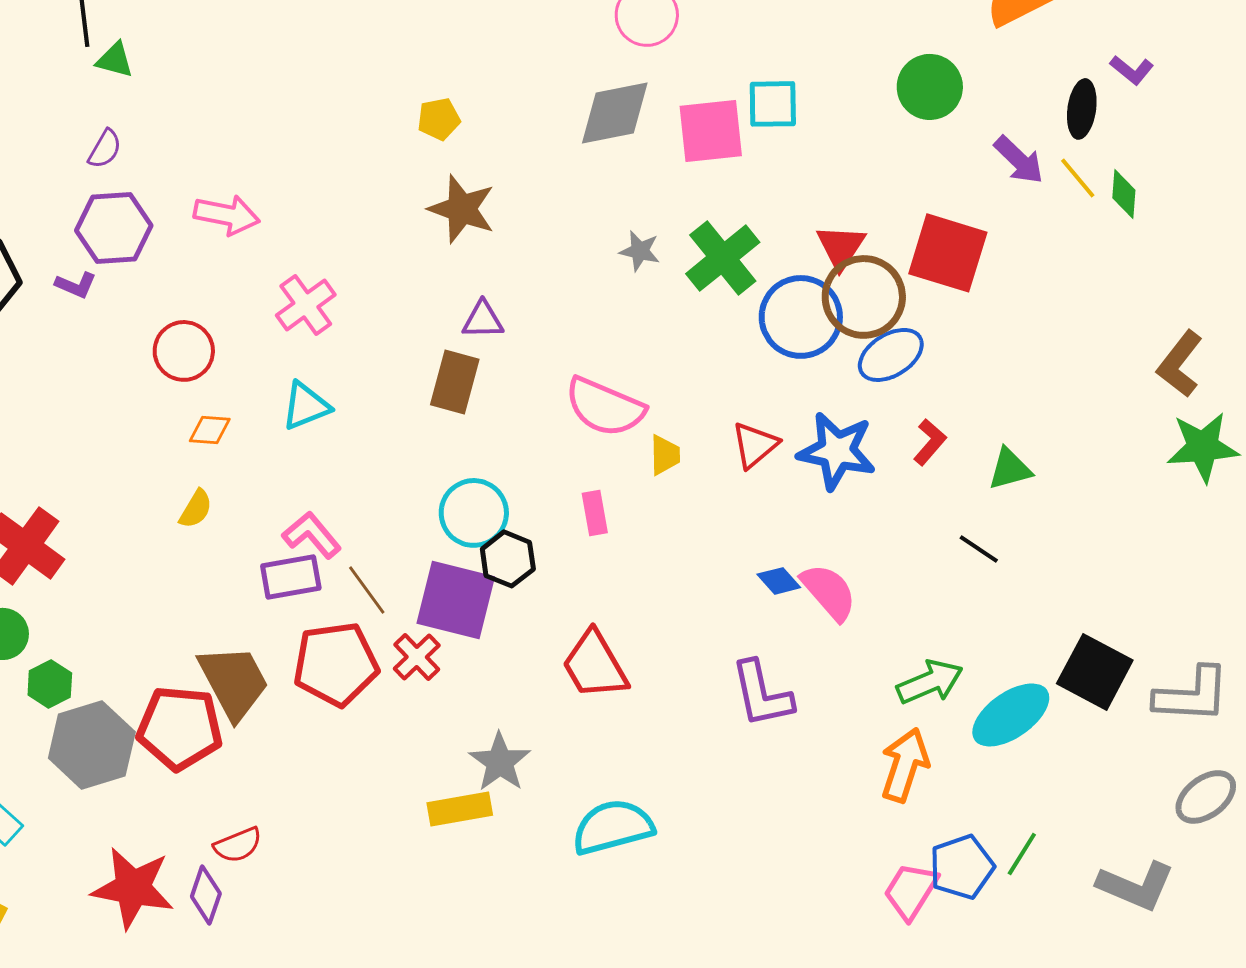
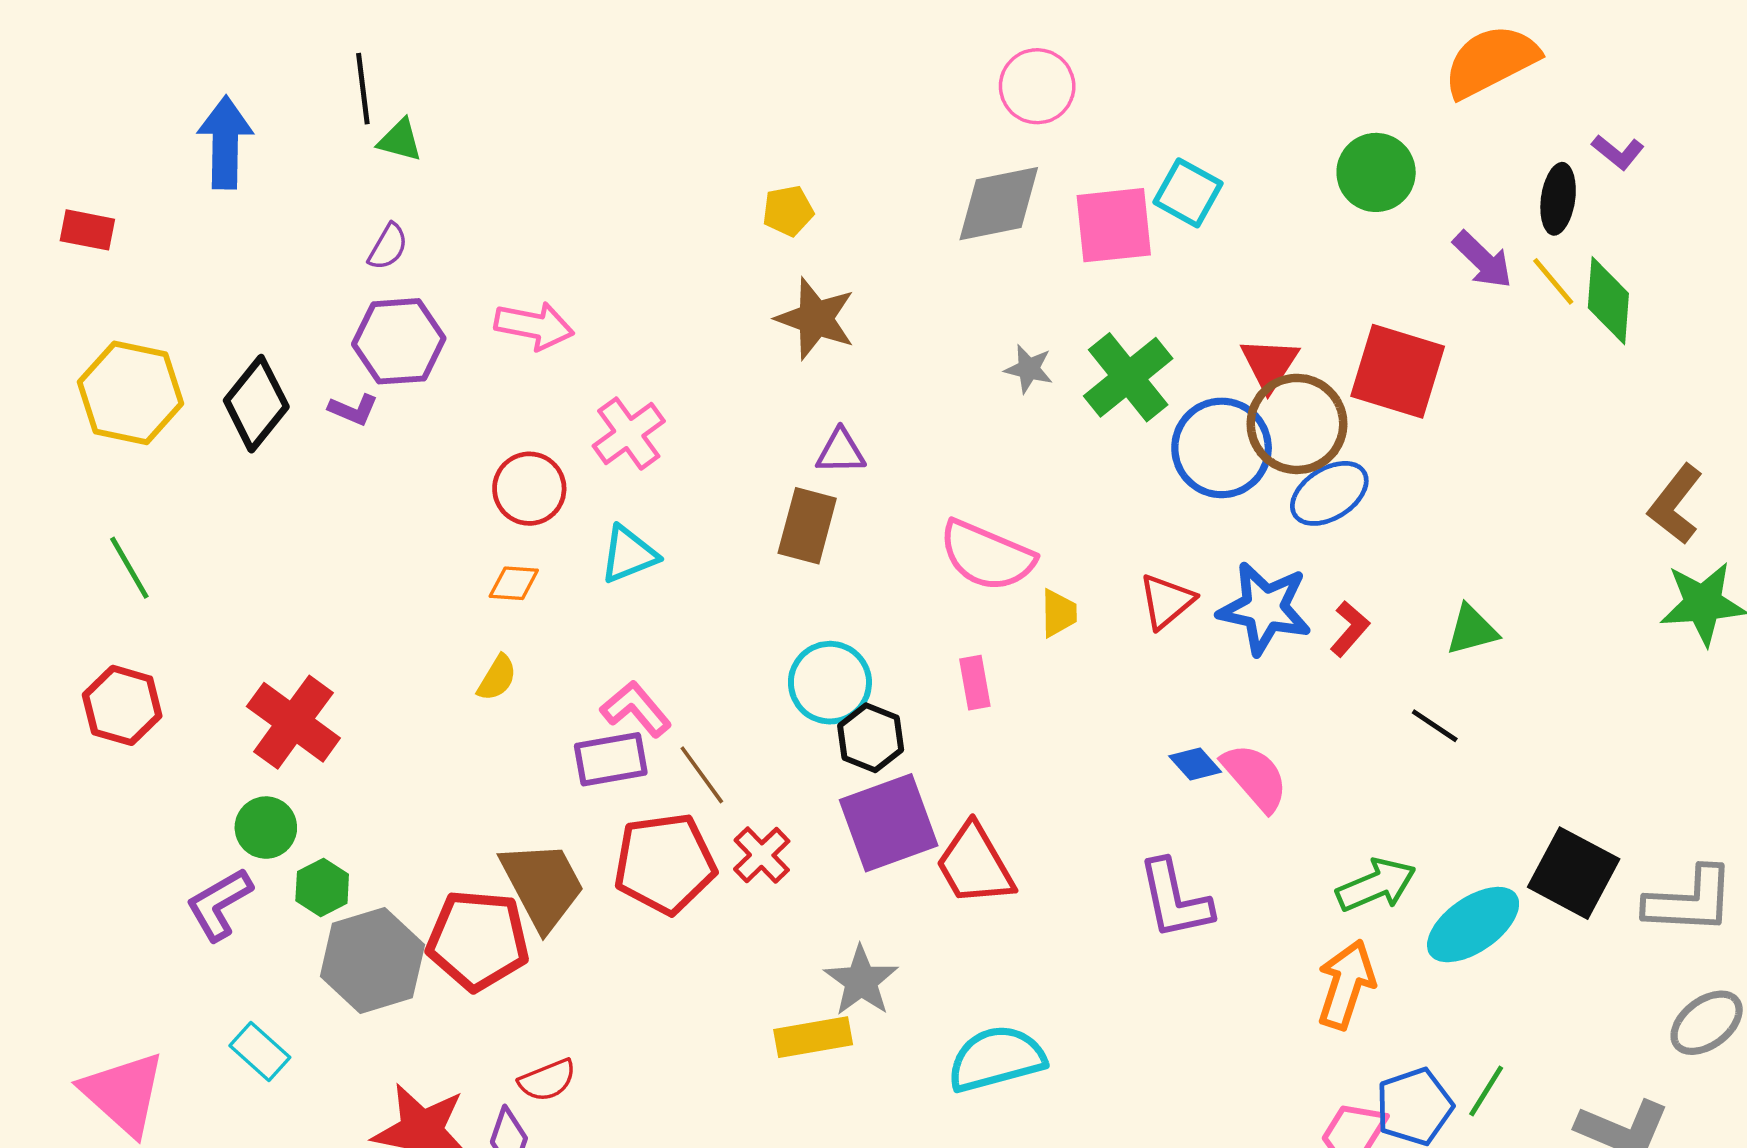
cyan square: (773, 104) -> (1188, 193), turned 30
green diamond: (1124, 194) -> (1608, 301), size x1.5
red circle: (184, 351) -> (529, 489), moved
red L-shape: (930, 442) -> (1350, 629), moved
purple square: (456, 600) -> (889, 823), moved, turned -34

